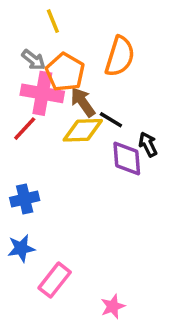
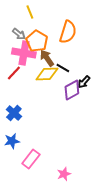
black arrow: (148, 144) -> (84, 82), turned -112
purple diamond: (127, 158) -> (72, 90), turned 65
blue cross: (25, 199) -> (14, 113), turned -35

